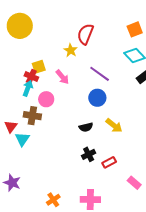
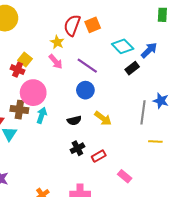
orange square: (135, 29) -> (93, 25), moved
yellow square: (39, 67) -> (25, 60), turned -32
pink arrow: (62, 77) -> (56, 62), moved
cyan arrow: (28, 88) -> (42, 115), moved
pink circle: (46, 99) -> (33, 93), size x1.6

